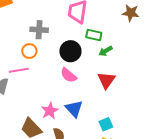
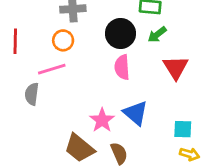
green arrow: (106, 51) -> (157, 35), moved
pink semicircle: (69, 75) -> (122, 67), turned 54
cyan square: (106, 124) -> (183, 129), turned 32

